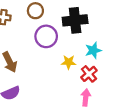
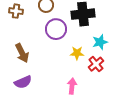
pink arrow: (86, 97) -> (72, 86), moved

